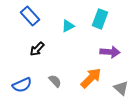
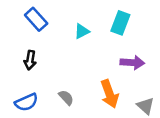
black arrow: (37, 49) -> (30, 60), moved, turned -35
orange arrow: (91, 78) -> (109, 94), turned 115

